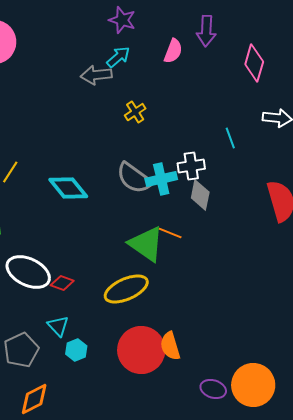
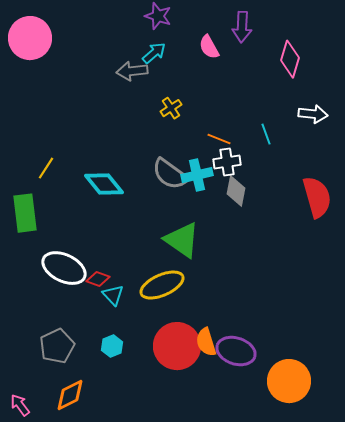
pink semicircle: (173, 51) -> (209, 47), turned 130
orange line: (170, 233) -> (219, 139), moved
cyan triangle: (58, 326) -> (113, 295), moved
purple ellipse: (213, 389) -> (236, 351), moved, size x1.5

